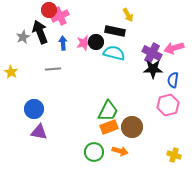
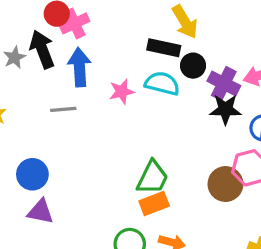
yellow arrow: (128, 15) -> (185, 22), size x1.5
black circle: (96, 42) -> (193, 66), moved
blue arrow: (63, 43) -> (79, 67), size x1.6
pink star: (84, 43) -> (122, 92), moved
brown circle: (132, 127) -> (225, 184), moved

